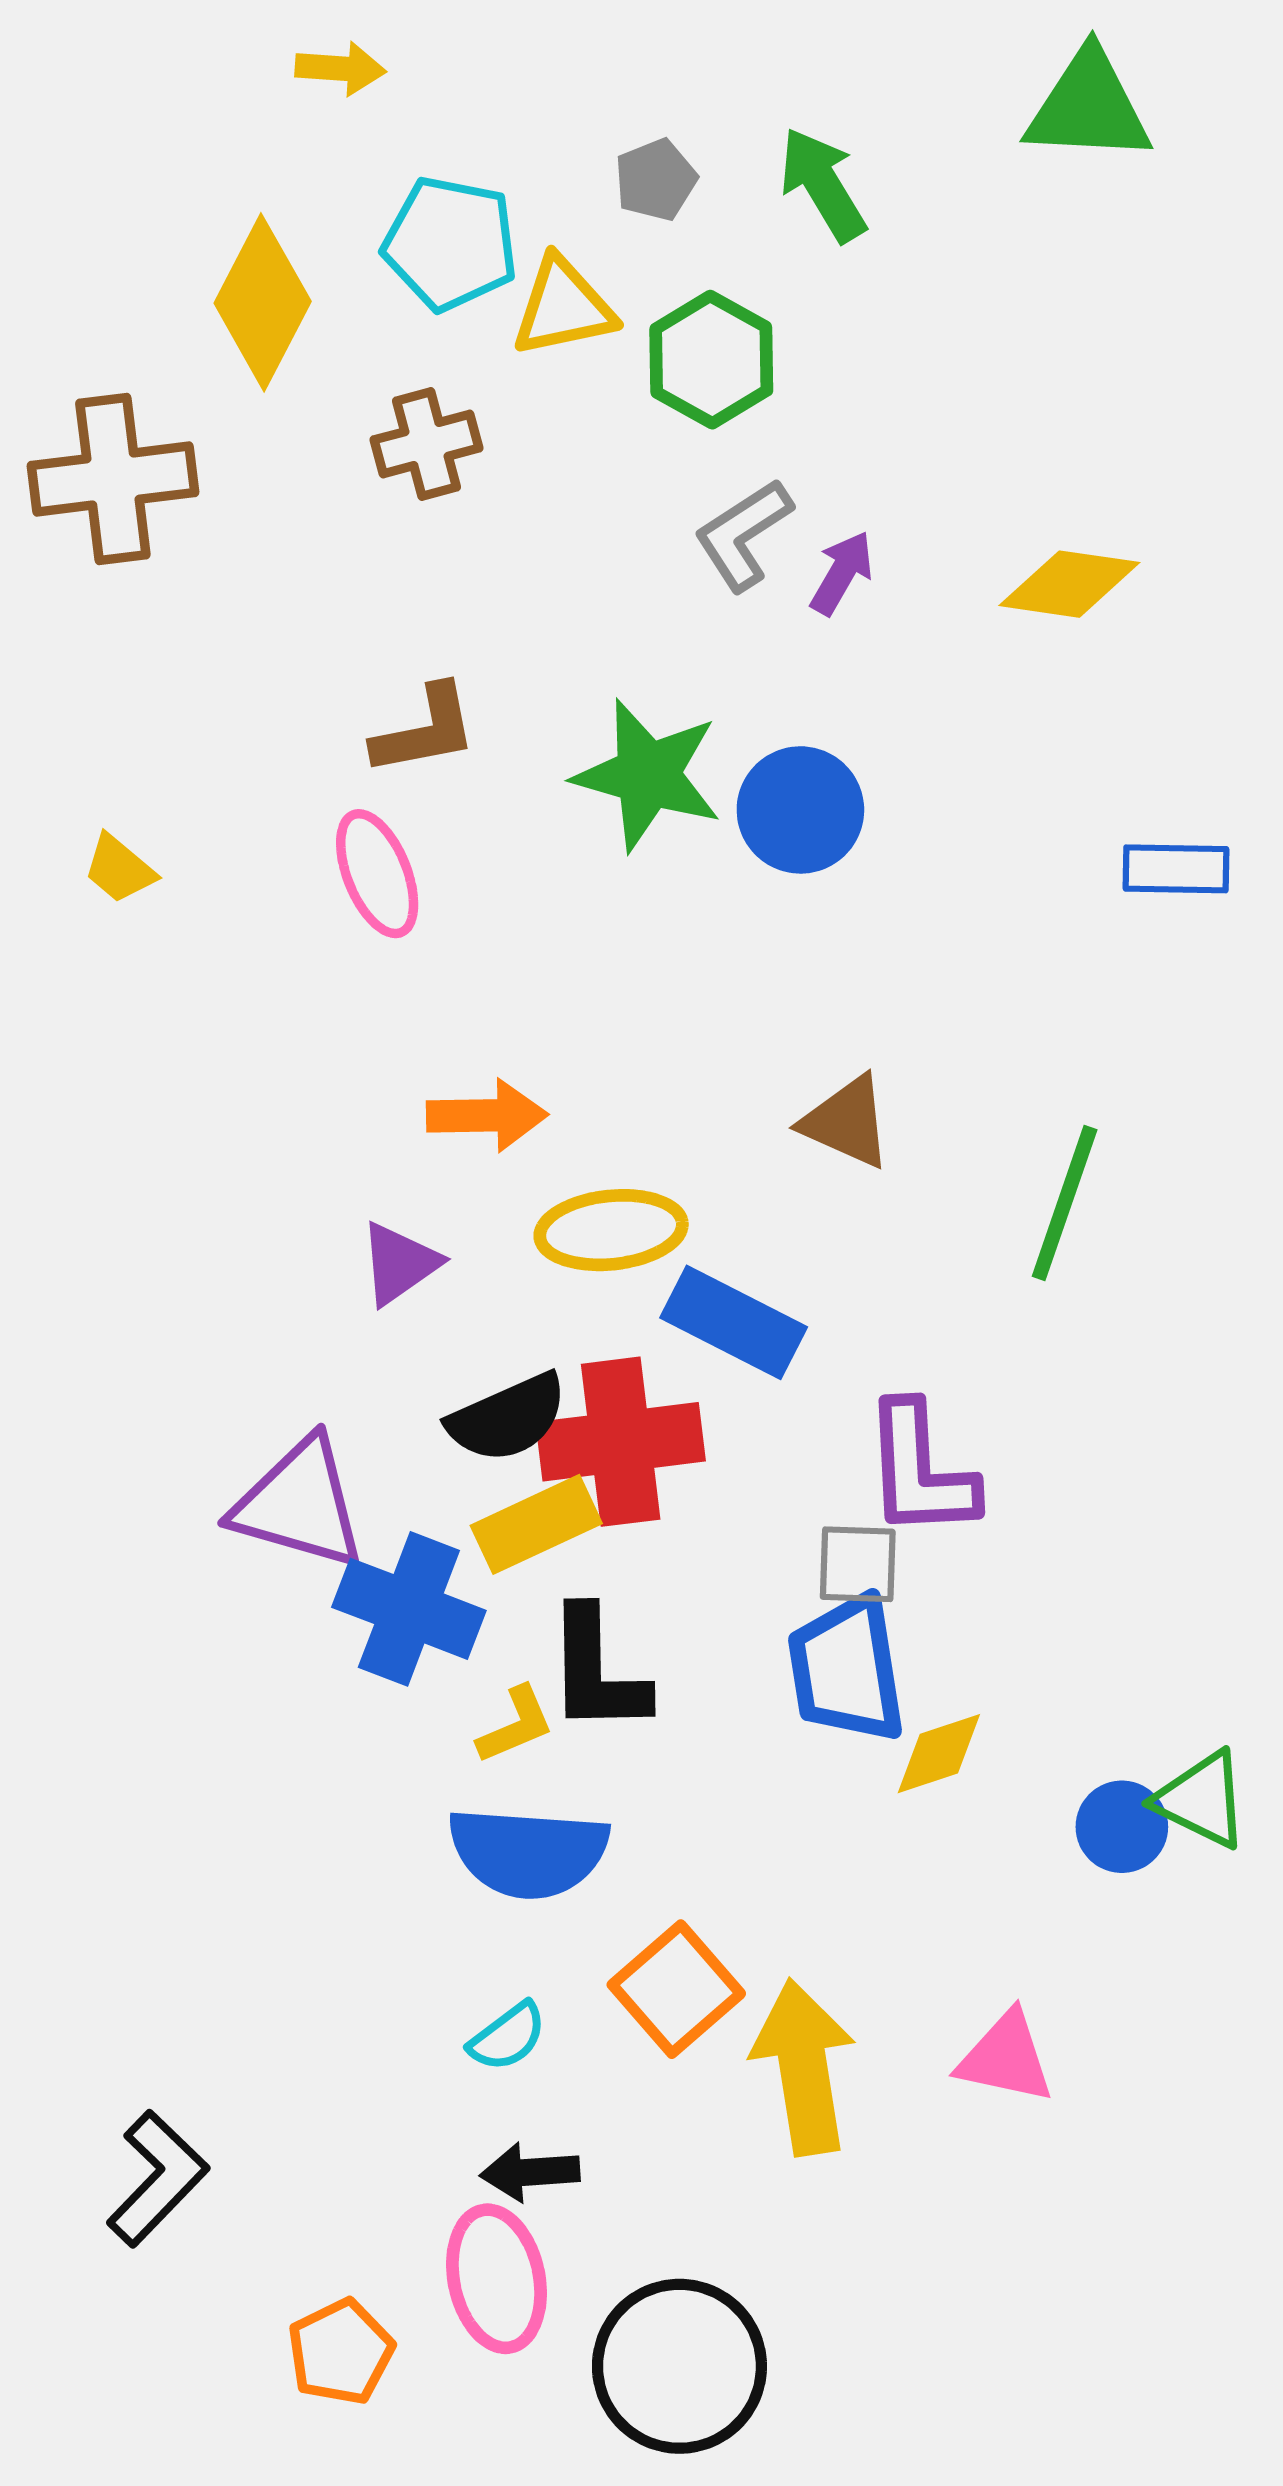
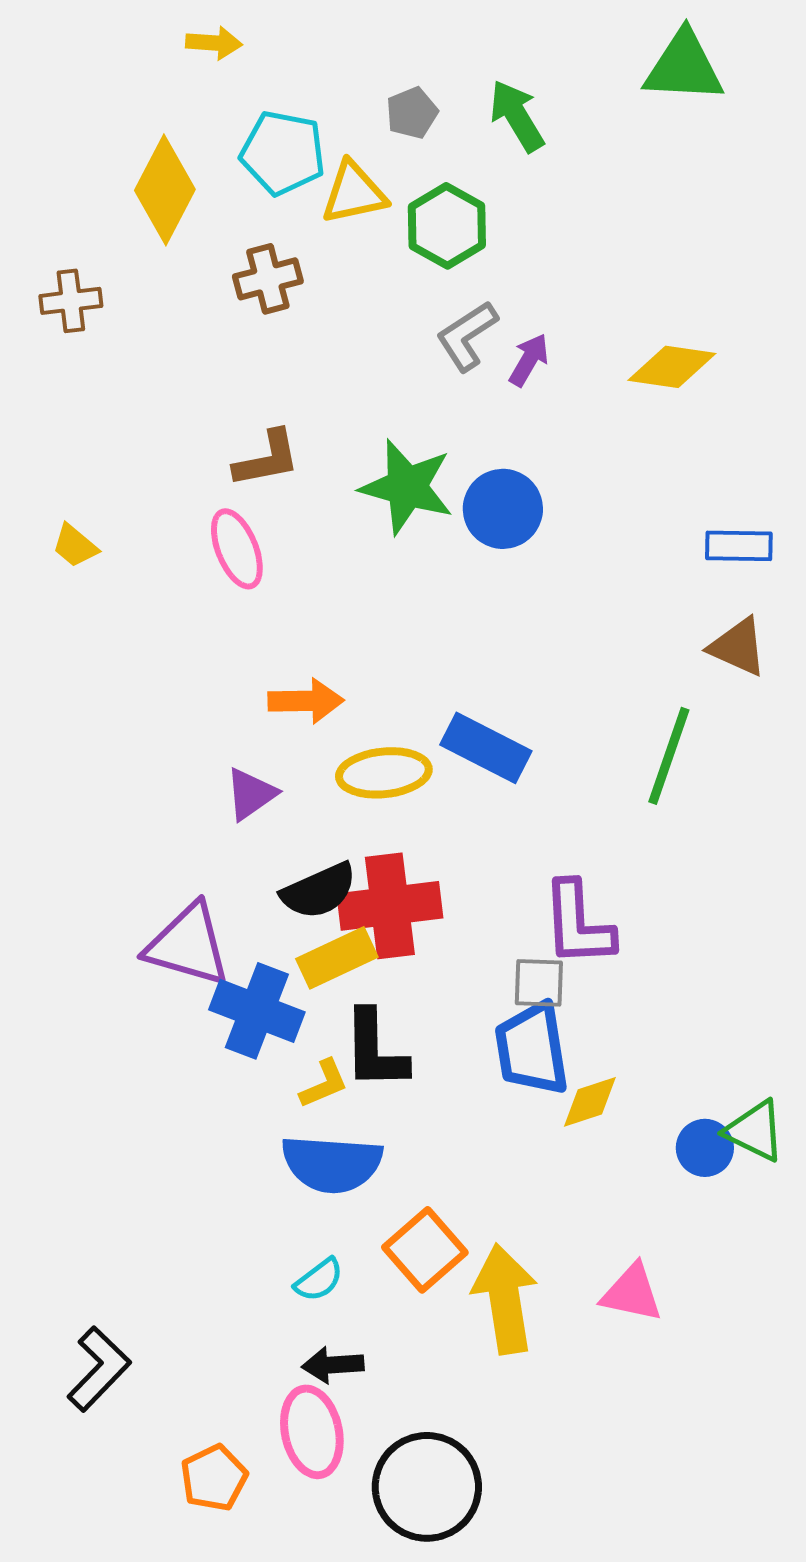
brown cross: (113, 479) -> (71, 301), size x0.6
brown triangle: (847, 1122) -> (738, 647), moved
blue rectangle: (734, 1322) -> (486, 748), moved

